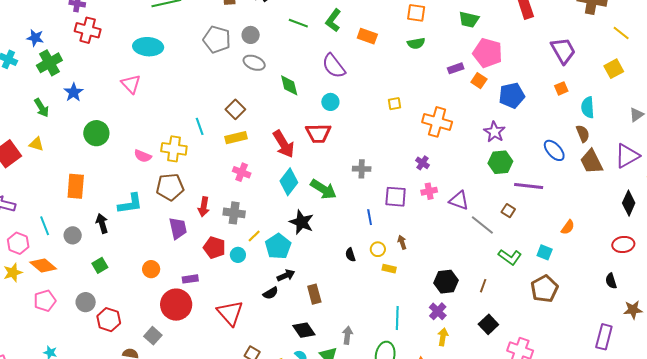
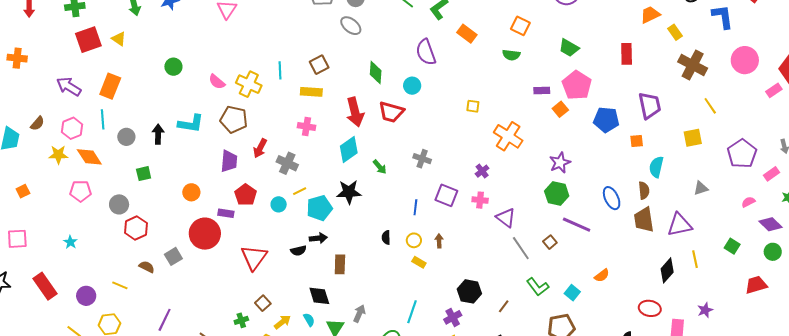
green diamond: (289, 85) -> (376, 72), moved
blue pentagon: (512, 96) -> (606, 120), moved
green circle: (96, 133) -> (173, 67), moved, size x0.7
pink cross: (242, 172) -> (307, 126), turned -30
orange rectangle: (76, 186) -> (110, 86), moved
green arrow: (323, 189) -> (380, 167), size x0.6
black star: (301, 222) -> (349, 192), turned 30
red pentagon: (214, 248) -> (246, 195), moved

